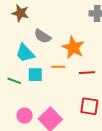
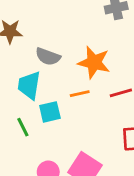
cyan trapezoid: (25, 53) -> (29, 85), turned 65
green line: (14, 81) -> (23, 127), turned 56

